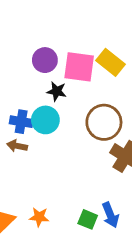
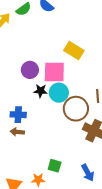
yellow rectangle: (111, 62) -> (74, 50), moved
cyan circle: (45, 120) -> (59, 93), moved
green square: (88, 219) -> (55, 166), moved

